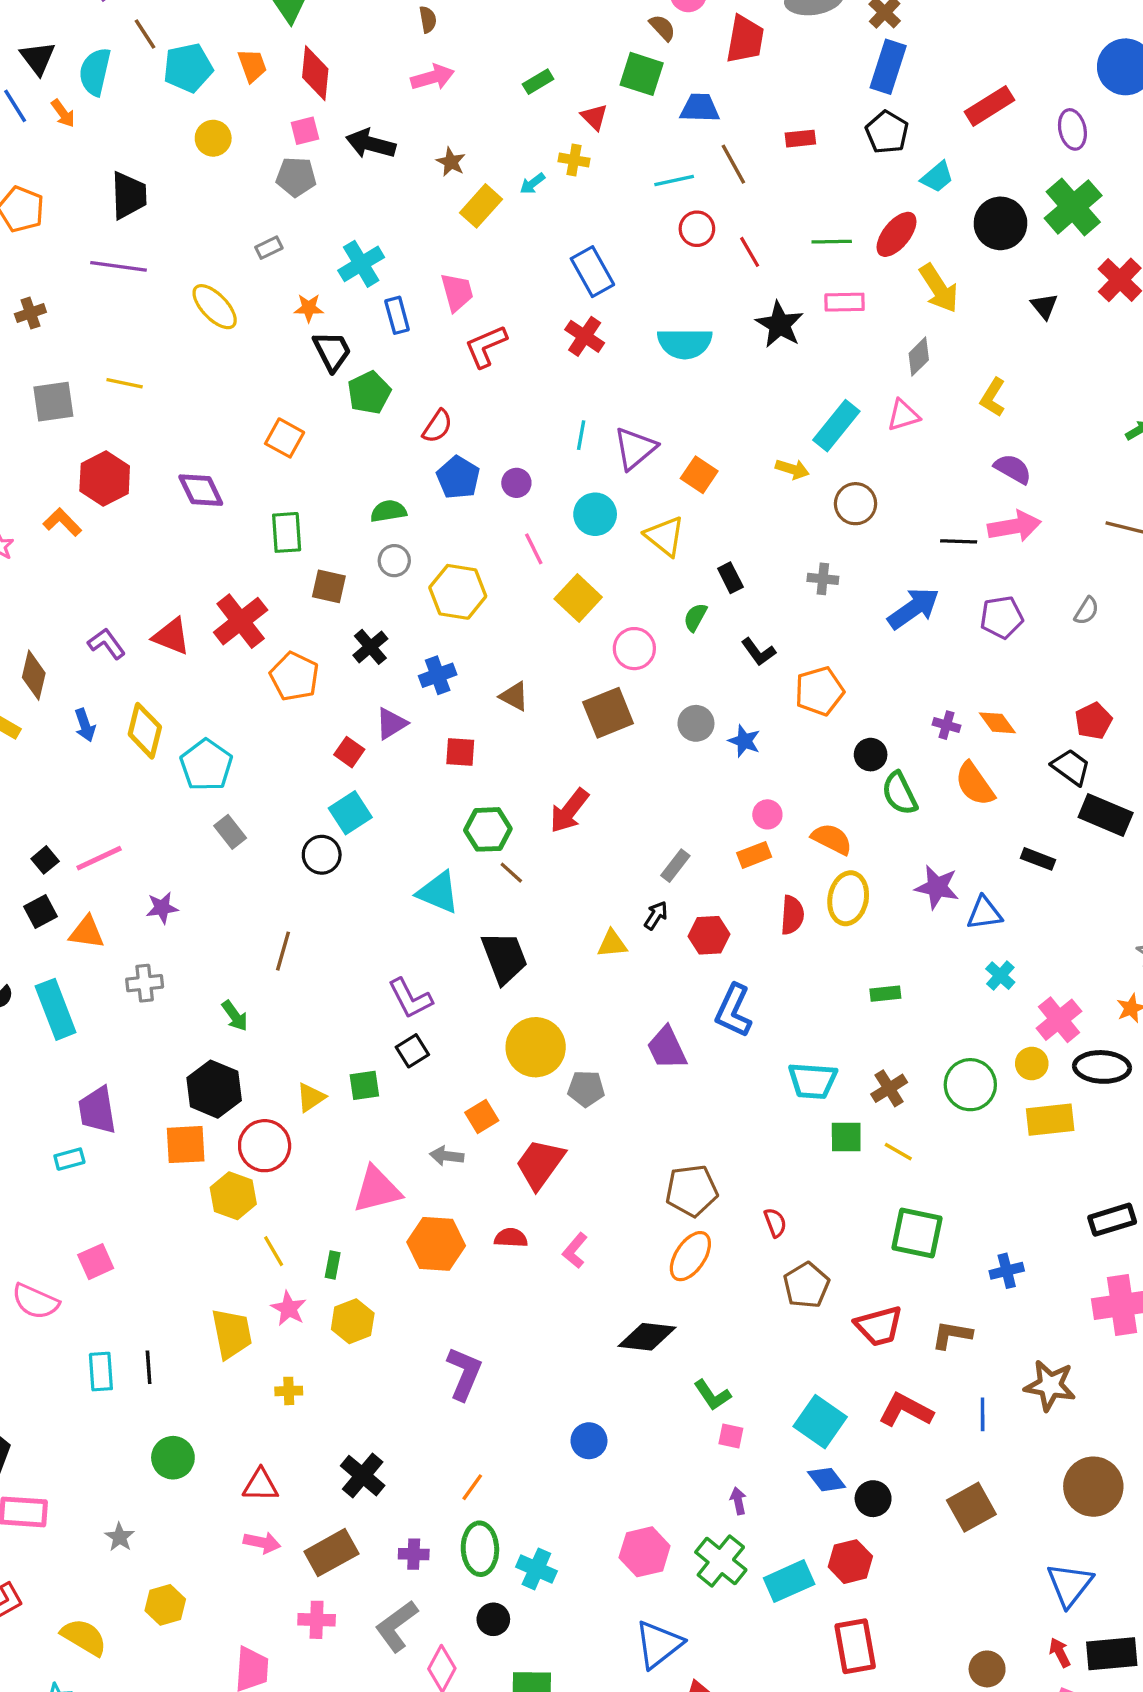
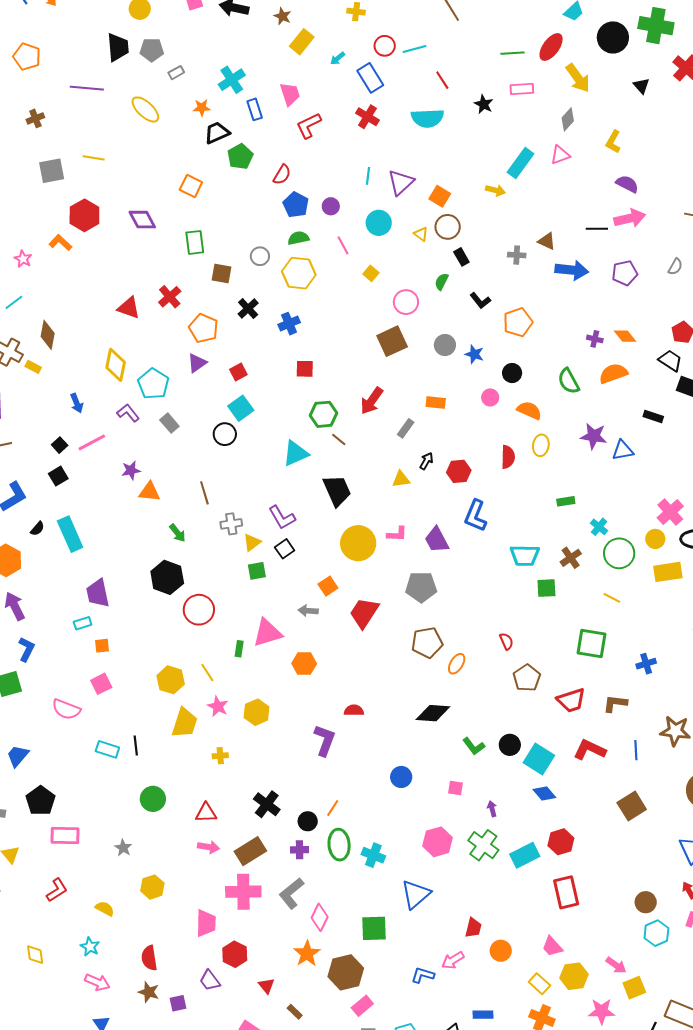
gray pentagon: (296, 177) -> (152, 50), moved
cyan line: (674, 181) -> (415, 49), moved
cyan arrow: (532, 184) -> (338, 58), moved
black trapezoid: (129, 195) -> (118, 47), moved
green cross: (1073, 207) -> (656, 26), turned -36
red circle: (697, 229) -> (385, 46), moved
red line: (750, 252) -> (442, 80), moved
black star: (780, 325) -> (484, 104), size x0.7
black trapezoid: (332, 351) -> (217, 133), turned -84
brown circle: (855, 504) -> (448, 227), moved
green semicircle: (388, 511) -> (298, 238), moved
yellow triangle: (665, 536) -> (421, 234), size x0.6
yellow square: (578, 598) -> (371, 273), size x0.6
blue arrow: (914, 608) -> (572, 270), turned 44
red cross: (241, 621) -> (170, 297), size x0.7
purple L-shape: (107, 644) -> (128, 413), moved
brown triangle: (514, 696) -> (547, 241), moved
purple triangle: (391, 724) -> (197, 363), moved
blue arrow: (85, 725) -> (77, 403), moved
red square: (349, 752) -> (238, 372), turned 30
black circle: (871, 755) -> (512, 373), moved
orange semicircle: (975, 784) -> (613, 373), turned 108
orange rectangle: (754, 855) -> (436, 402), moved, turned 30
gray rectangle: (675, 866) -> (406, 428), moved
cyan triangle: (438, 892) -> (296, 453), turned -44
yellow ellipse: (848, 898) -> (541, 445), size x0.7
orange triangle: (87, 932) -> (149, 492), moved
brown line: (283, 951) -> (204, 493), turned -30
cyan cross: (1000, 976) -> (599, 527), moved
gray cross: (145, 983) -> (231, 524), moved
gray pentagon: (586, 1089) -> (421, 587), moved, size x1.4
yellow triangle: (311, 1097) -> (252, 542), moved
orange square: (186, 1145) -> (102, 646), moved, size x0.6
yellow line: (898, 1152) -> (612, 598), moved
brown pentagon: (692, 1191) -> (427, 643), moved
yellow hexagon: (233, 1196) -> (171, 680), moved
red semicircle: (511, 1238) -> (354, 710), moved
orange hexagon: (436, 1244) -> (304, 664), size x0.7
pink L-shape: (575, 1251) -> (397, 534), moved, turned -125
orange ellipse: (690, 1256) -> (457, 664), size x0.7
green rectangle: (333, 1265) -> (239, 649), moved
yellow trapezoid: (232, 1334) -> (185, 723), turned 32
cyan rectangle: (101, 1372) -> (107, 749), turned -65
pink square: (731, 1436) -> (456, 788), moved
black circle: (873, 1499) -> (510, 745), moved
black circle: (493, 1619) -> (308, 821), moved
pink cross: (317, 1620) -> (243, 892), size x1.6
yellow semicircle: (84, 1637) -> (105, 909), size x0.7
blue triangle: (659, 1644) -> (416, 894), moved

